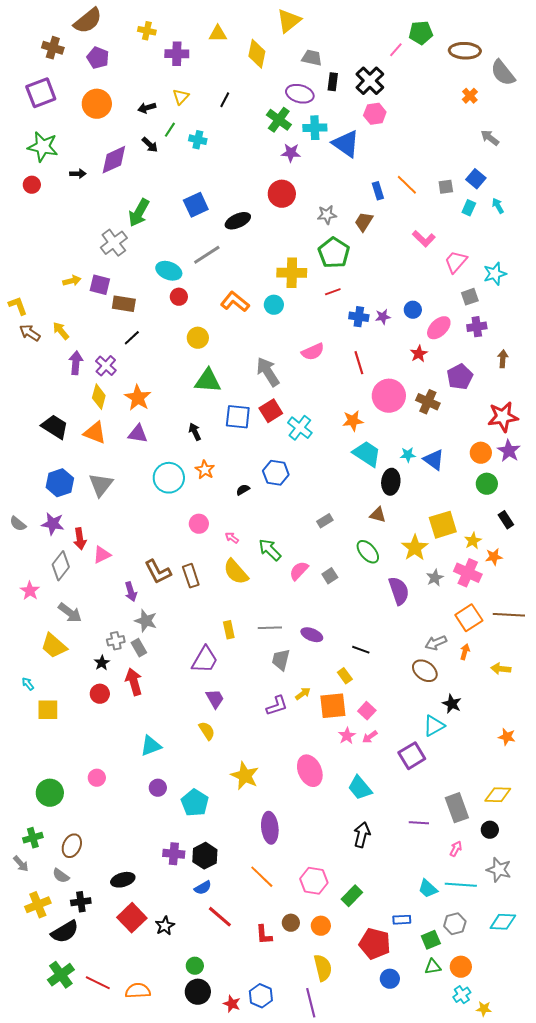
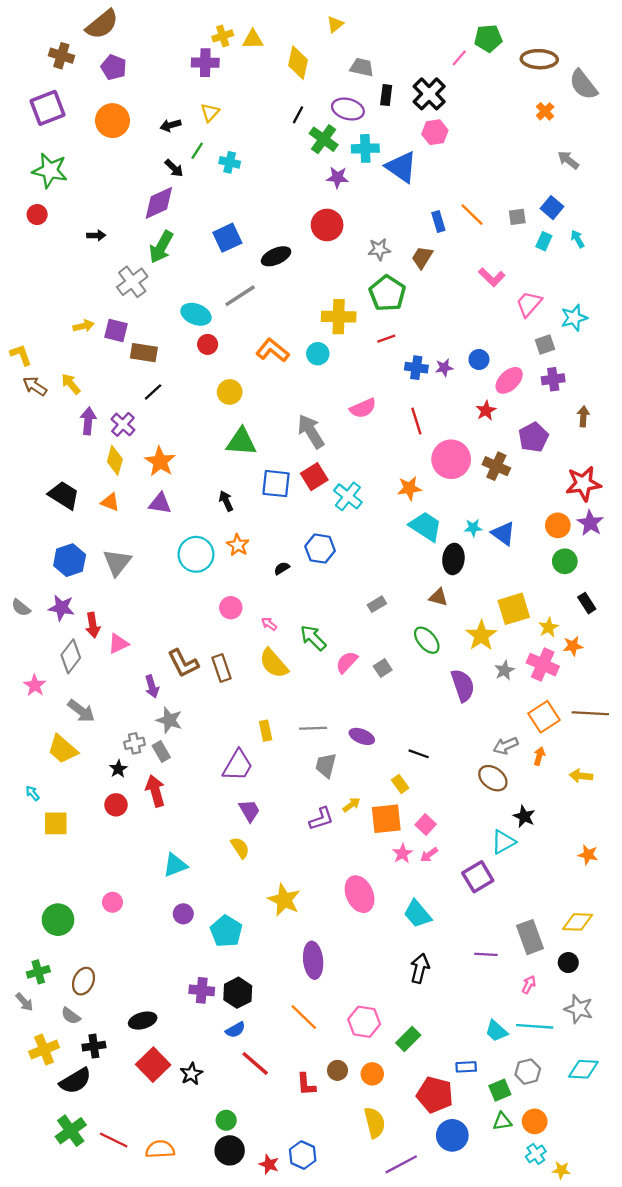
yellow triangle: (289, 21) -> (335, 24), size x0.6
yellow cross: (147, 31) -> (223, 36), moved, turned -30
black line: (225, 100) -> (298, 115), moved
purple diamond: (114, 160) -> (159, 203), moved
black arrow: (78, 174) -> (96, 235), moved
orange triangle: (95, 433) -> (110, 502), size x0.7
blue circle: (390, 979) -> (452, 1135), size x1.4
purple line: (311, 1003) -> (401, 1164), moved, turned 76

